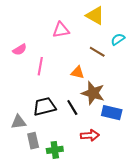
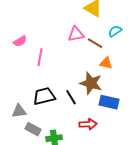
pink triangle: (61, 30) -> (76, 34), moved
orange triangle: (78, 72) -> (106, 63), moved
gray rectangle: (33, 141) -> (33, 129), turned -49

